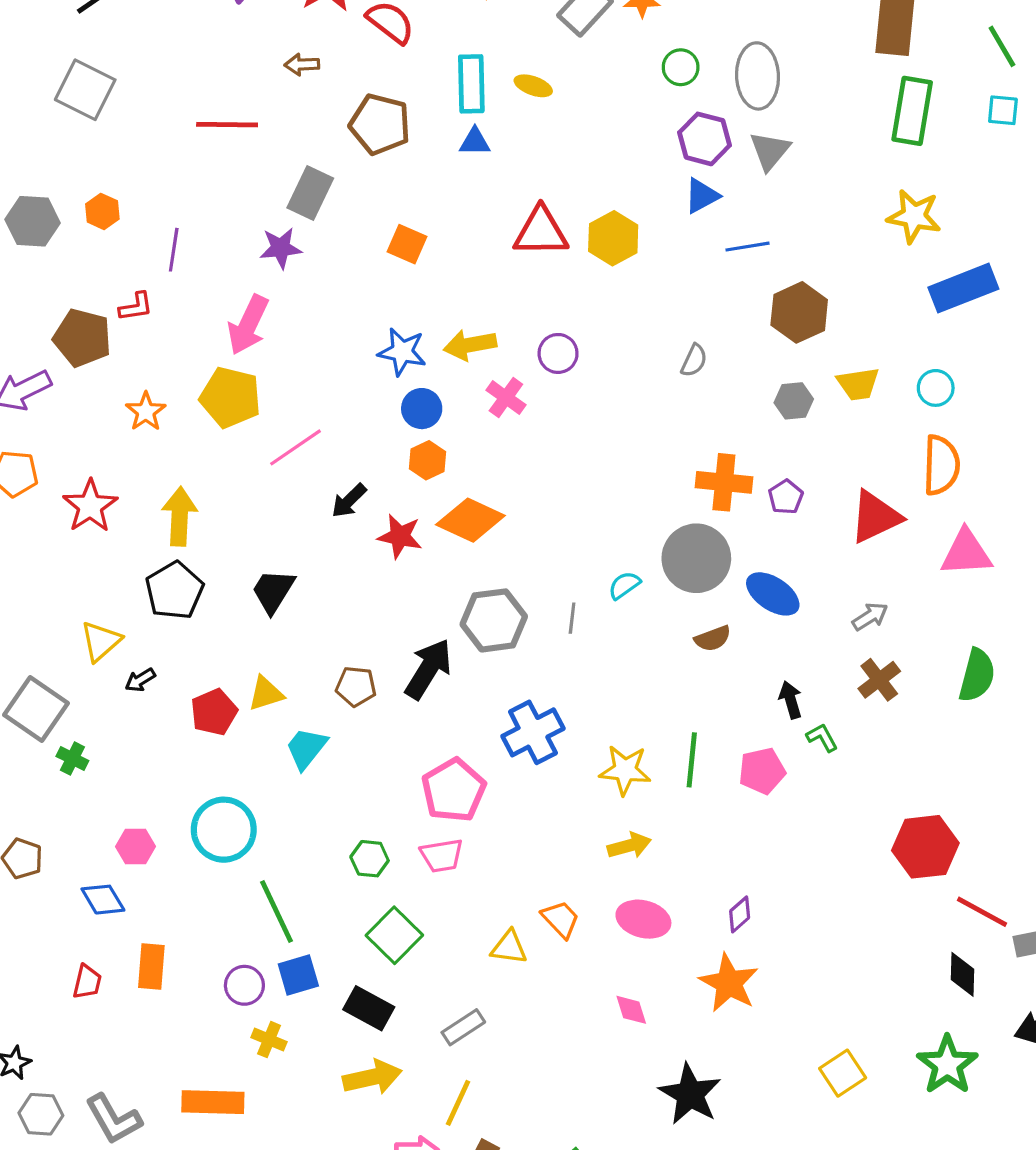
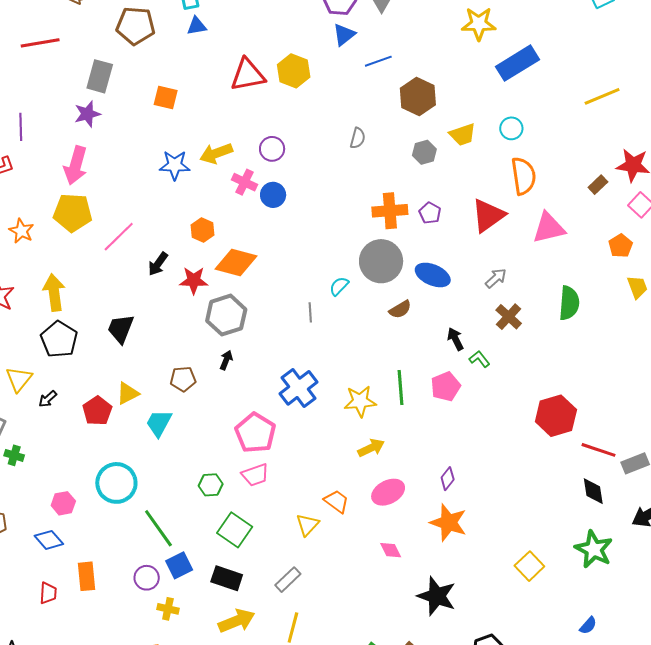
blue circle: (422, 409) -> (273, 195), moved
gray hexagon: (494, 620) -> (226, 315), moved
black arrow: (428, 669) -> (226, 360), size x0.5
pink ellipse: (643, 919) -> (388, 492), turned -32
yellow triangle: (509, 947) -> (307, 525), turned -45

